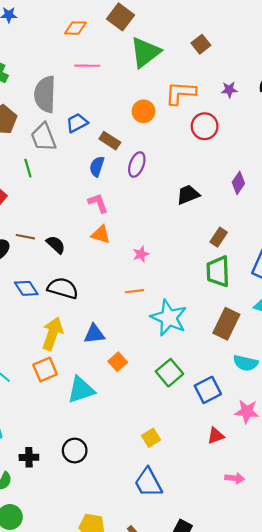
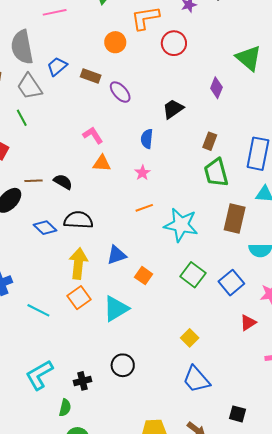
purple ellipse: (137, 164) -> (120, 92), turned -50
blue semicircle: (97, 166) -> (147, 139), moved

